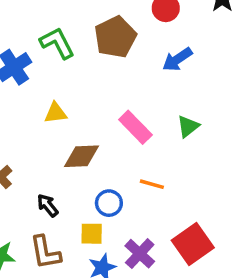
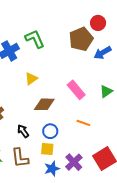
brown pentagon: (115, 37) -> (81, 39), moved
yellow triangle: (56, 113) -> (31, 79), turned -32
blue circle: (109, 203) -> (50, 131), moved

